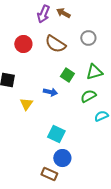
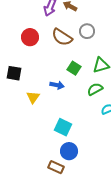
gray circle: (88, 38) -> (87, 31), moved

